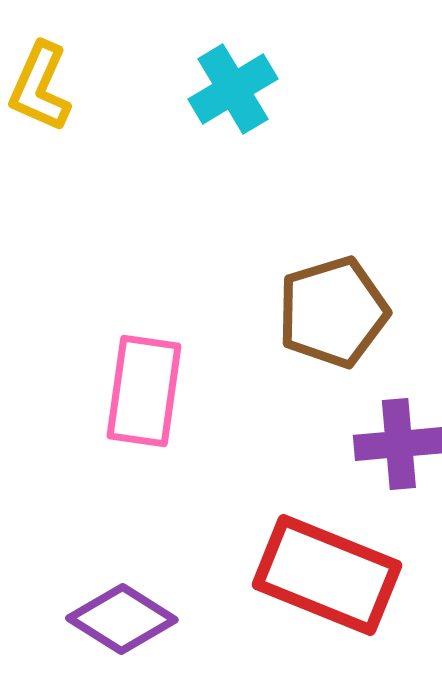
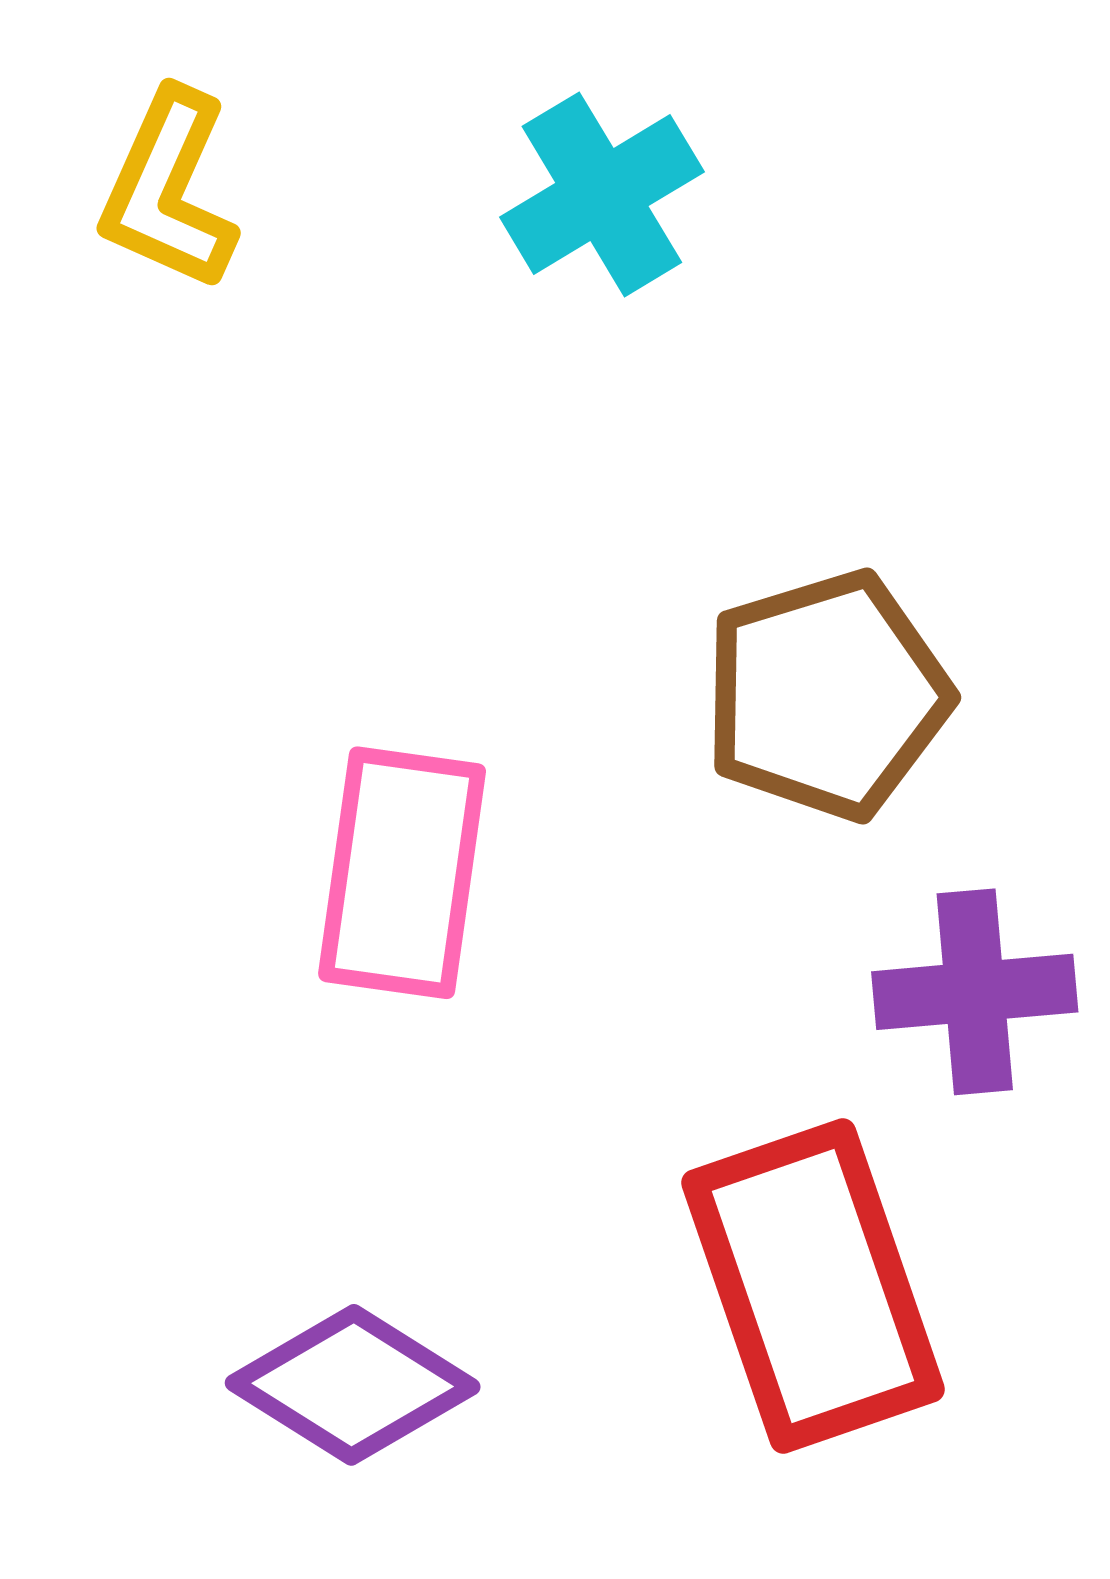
red rectangle: (327, 575) -> (813, 1286), turned 49

